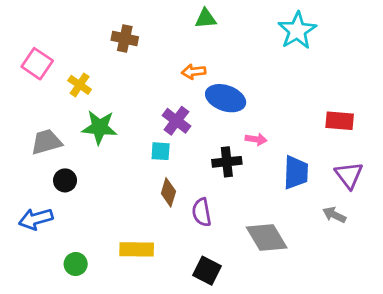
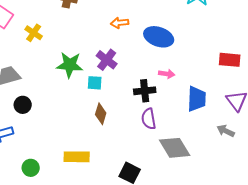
blue ellipse: (226, 98) -> (159, 37), moved
green star: (100, 127) -> (70, 65), moved
purple semicircle: (202, 212) -> (149, 119), moved

